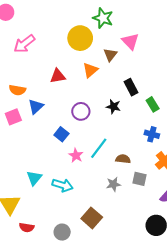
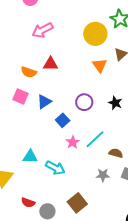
orange triangle: (90, 70) -> (100, 65), turned -35
red triangle: (58, 76) -> (51, 64), moved
blue triangle: (36, 107) -> (44, 102), moved
pink square: (13, 117) -> (21, 96), turned 35
cyan triangle: (34, 178) -> (30, 157), turned 42
red semicircle: (27, 228) -> (28, 203), moved

